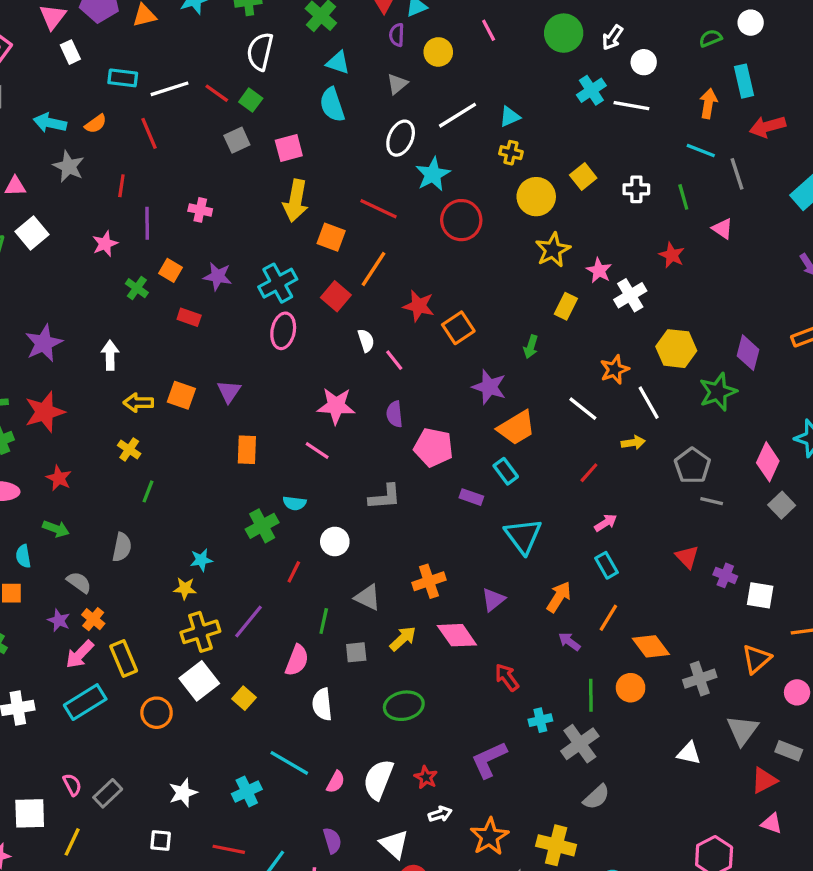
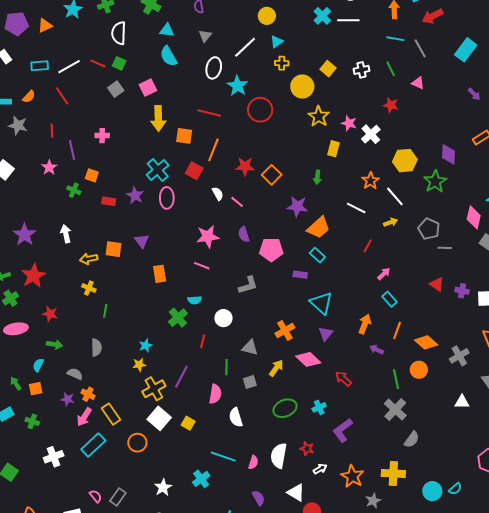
yellow circle: (438, 52) -> (267, 16), moved
purple star: (218, 276) -> (135, 195), moved, turned 30
cyan triangle: (523, 536) -> (321, 303), moved
cyan semicircle: (23, 556) -> (38, 365), turned 48
cyan cross: (540, 720) -> (319, 407), moved

